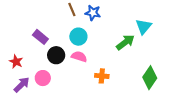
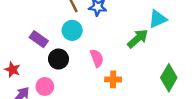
cyan triangle: (144, 27) -> (158, 19), turned 30
cyan circle: (78, 37) -> (72, 30), moved
pink semicircle: (79, 57) -> (97, 58), moved, turned 56

